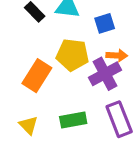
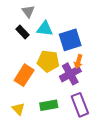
blue square: (105, 23) -> (70, 40), size x1.6
orange arrow: (117, 55) -> (78, 62), turned 104

